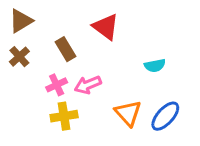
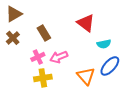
red triangle: (106, 27) -> (86, 23), moved
blue ellipse: (165, 116) -> (110, 66), moved

